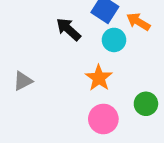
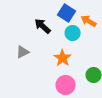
gray triangle: (23, 81) -> (23, 52), moved

